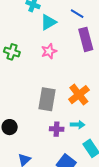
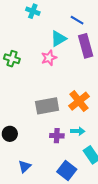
cyan triangle: (48, 22) -> (58, 39), moved
gray rectangle: (47, 99) -> (47, 106), turned 70

